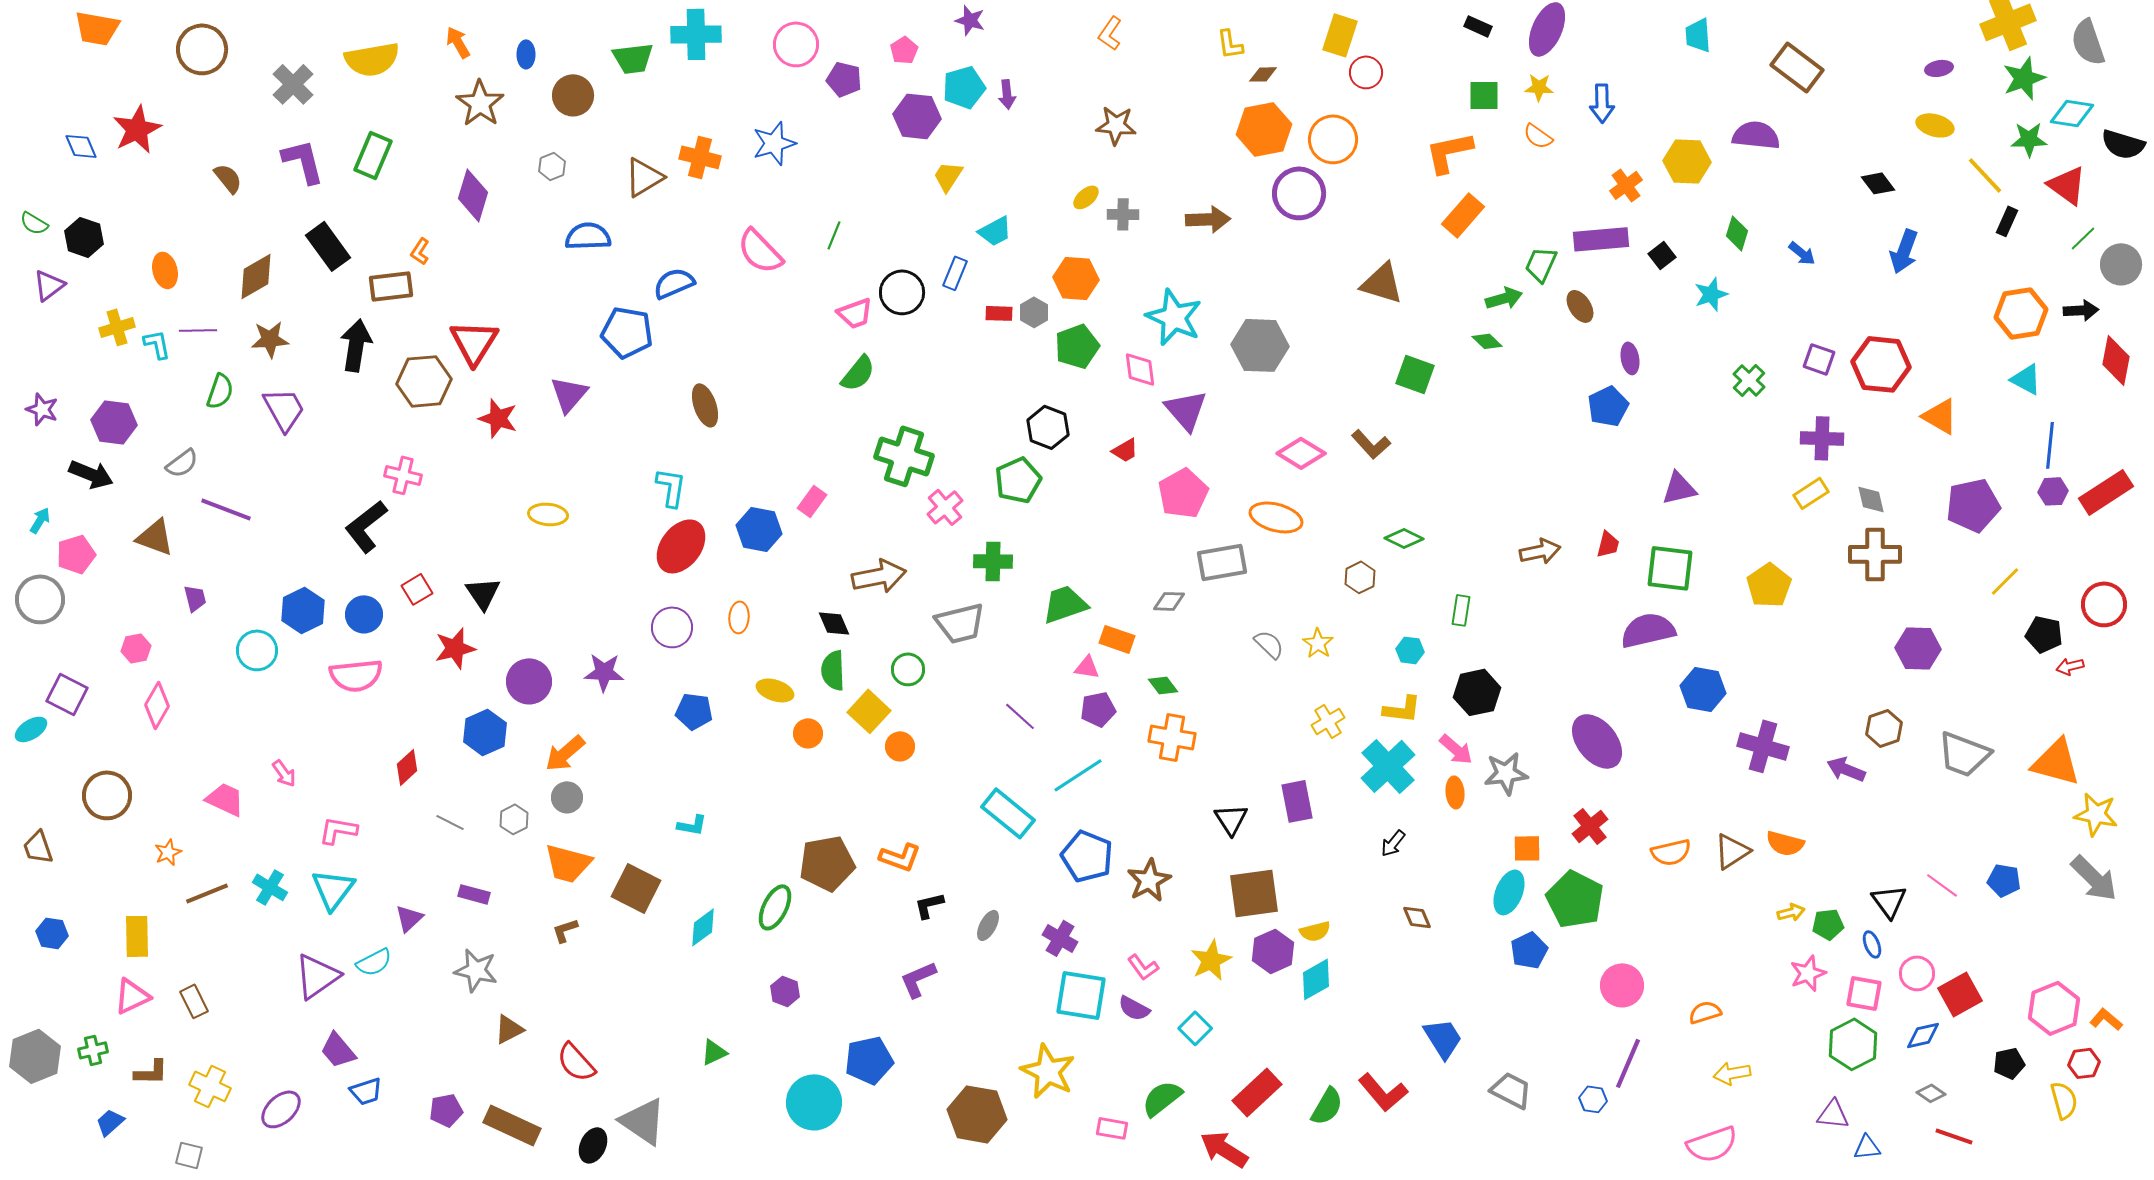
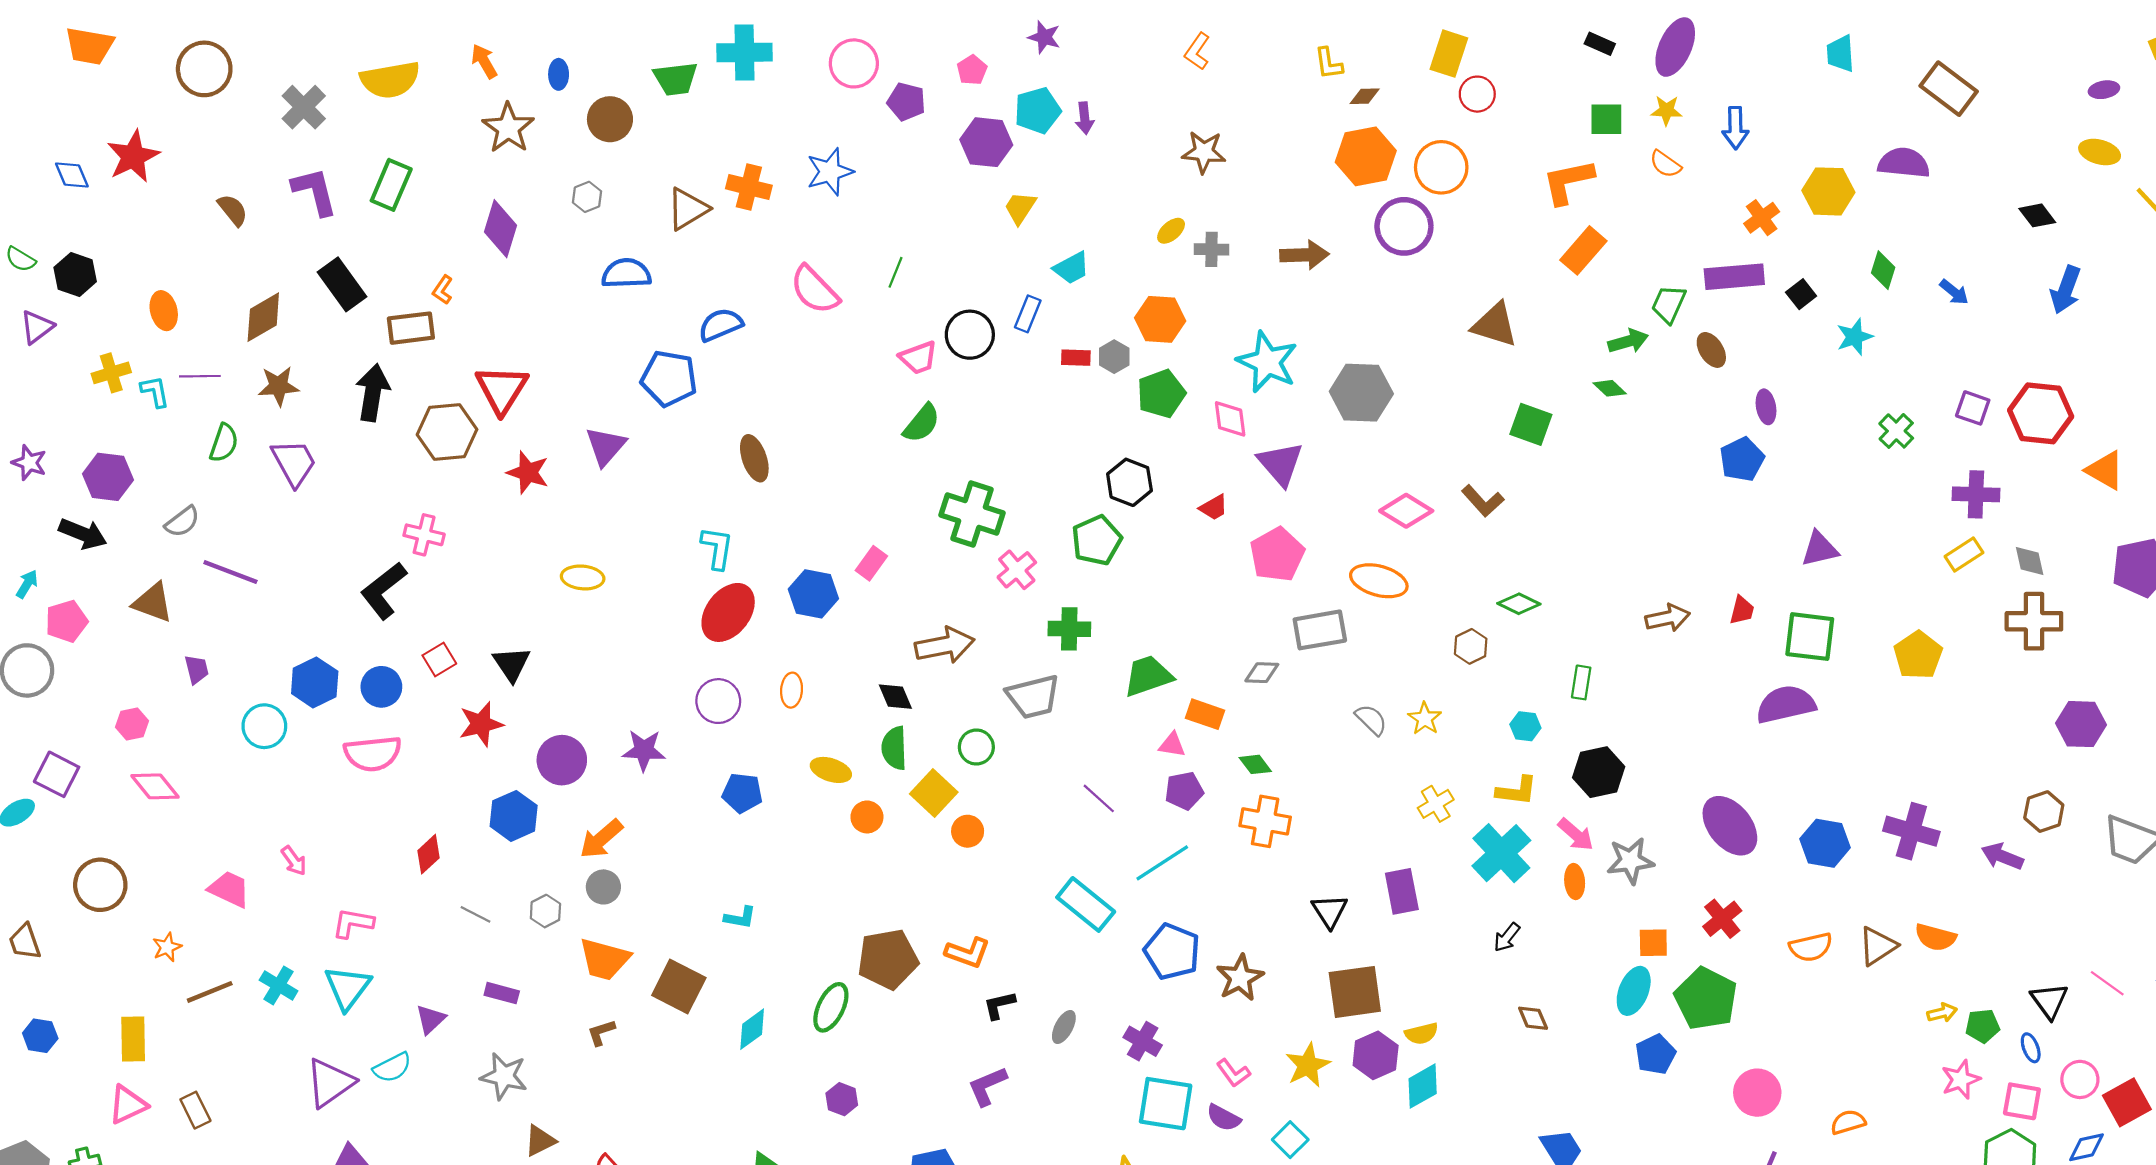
blue hexagon: (1703, 689) -> (1825, 843), moved
pink diamond: (157, 705) -> (155, 786), turned -69

